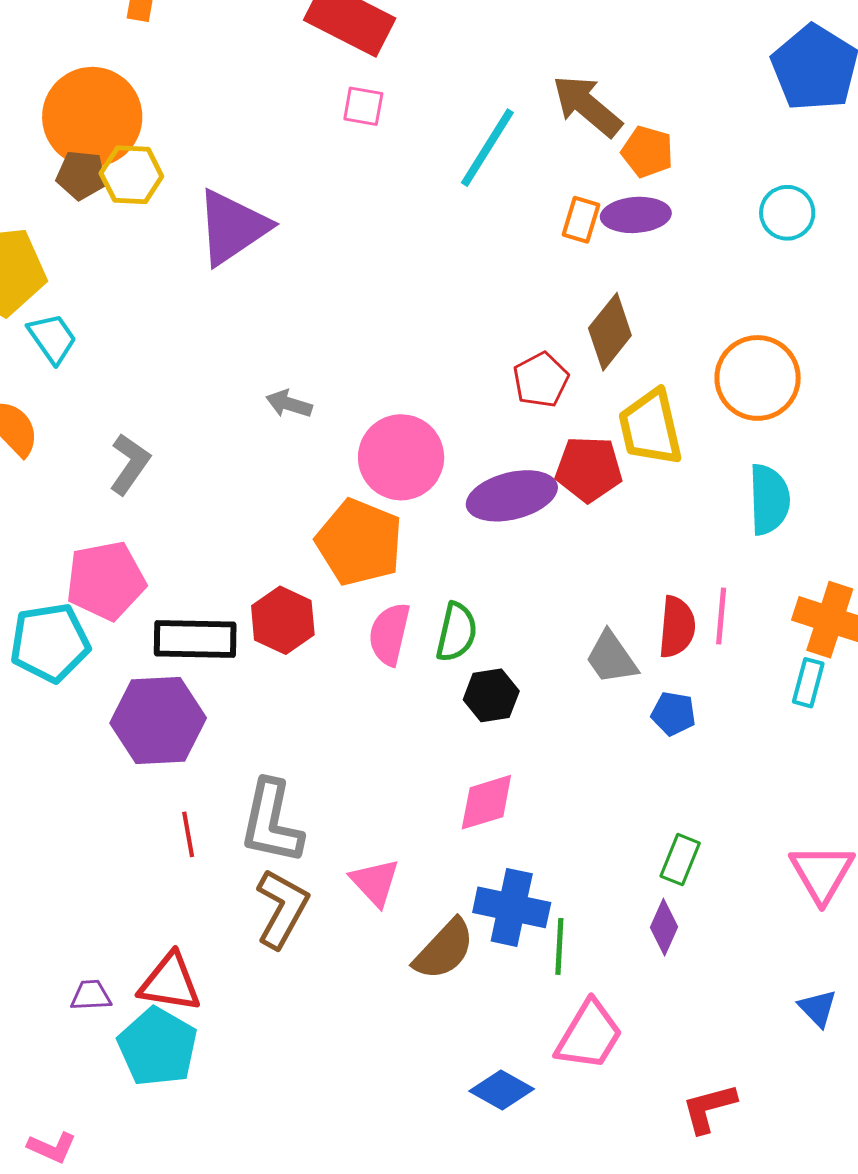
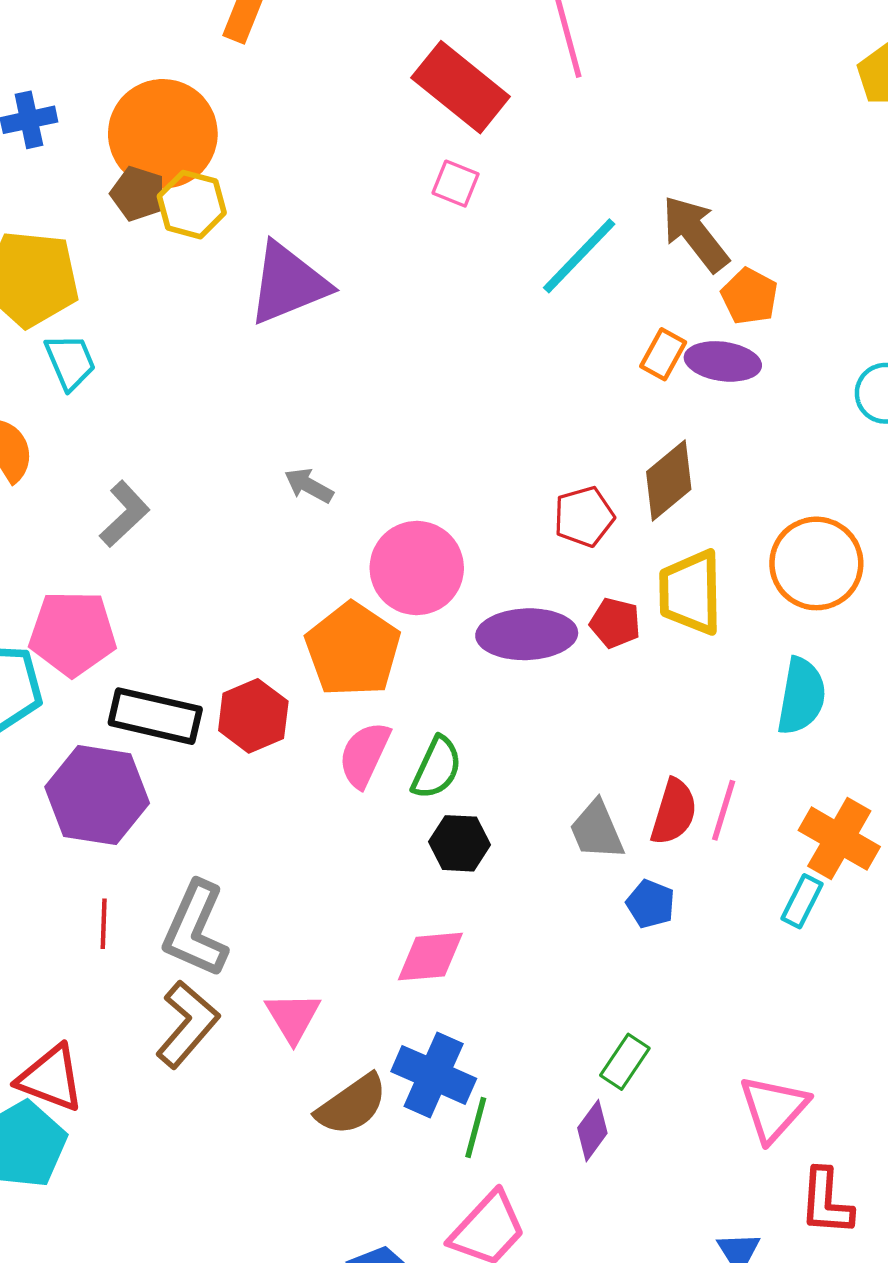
red pentagon: (589, 469) -> (615, 623), size x0.7

